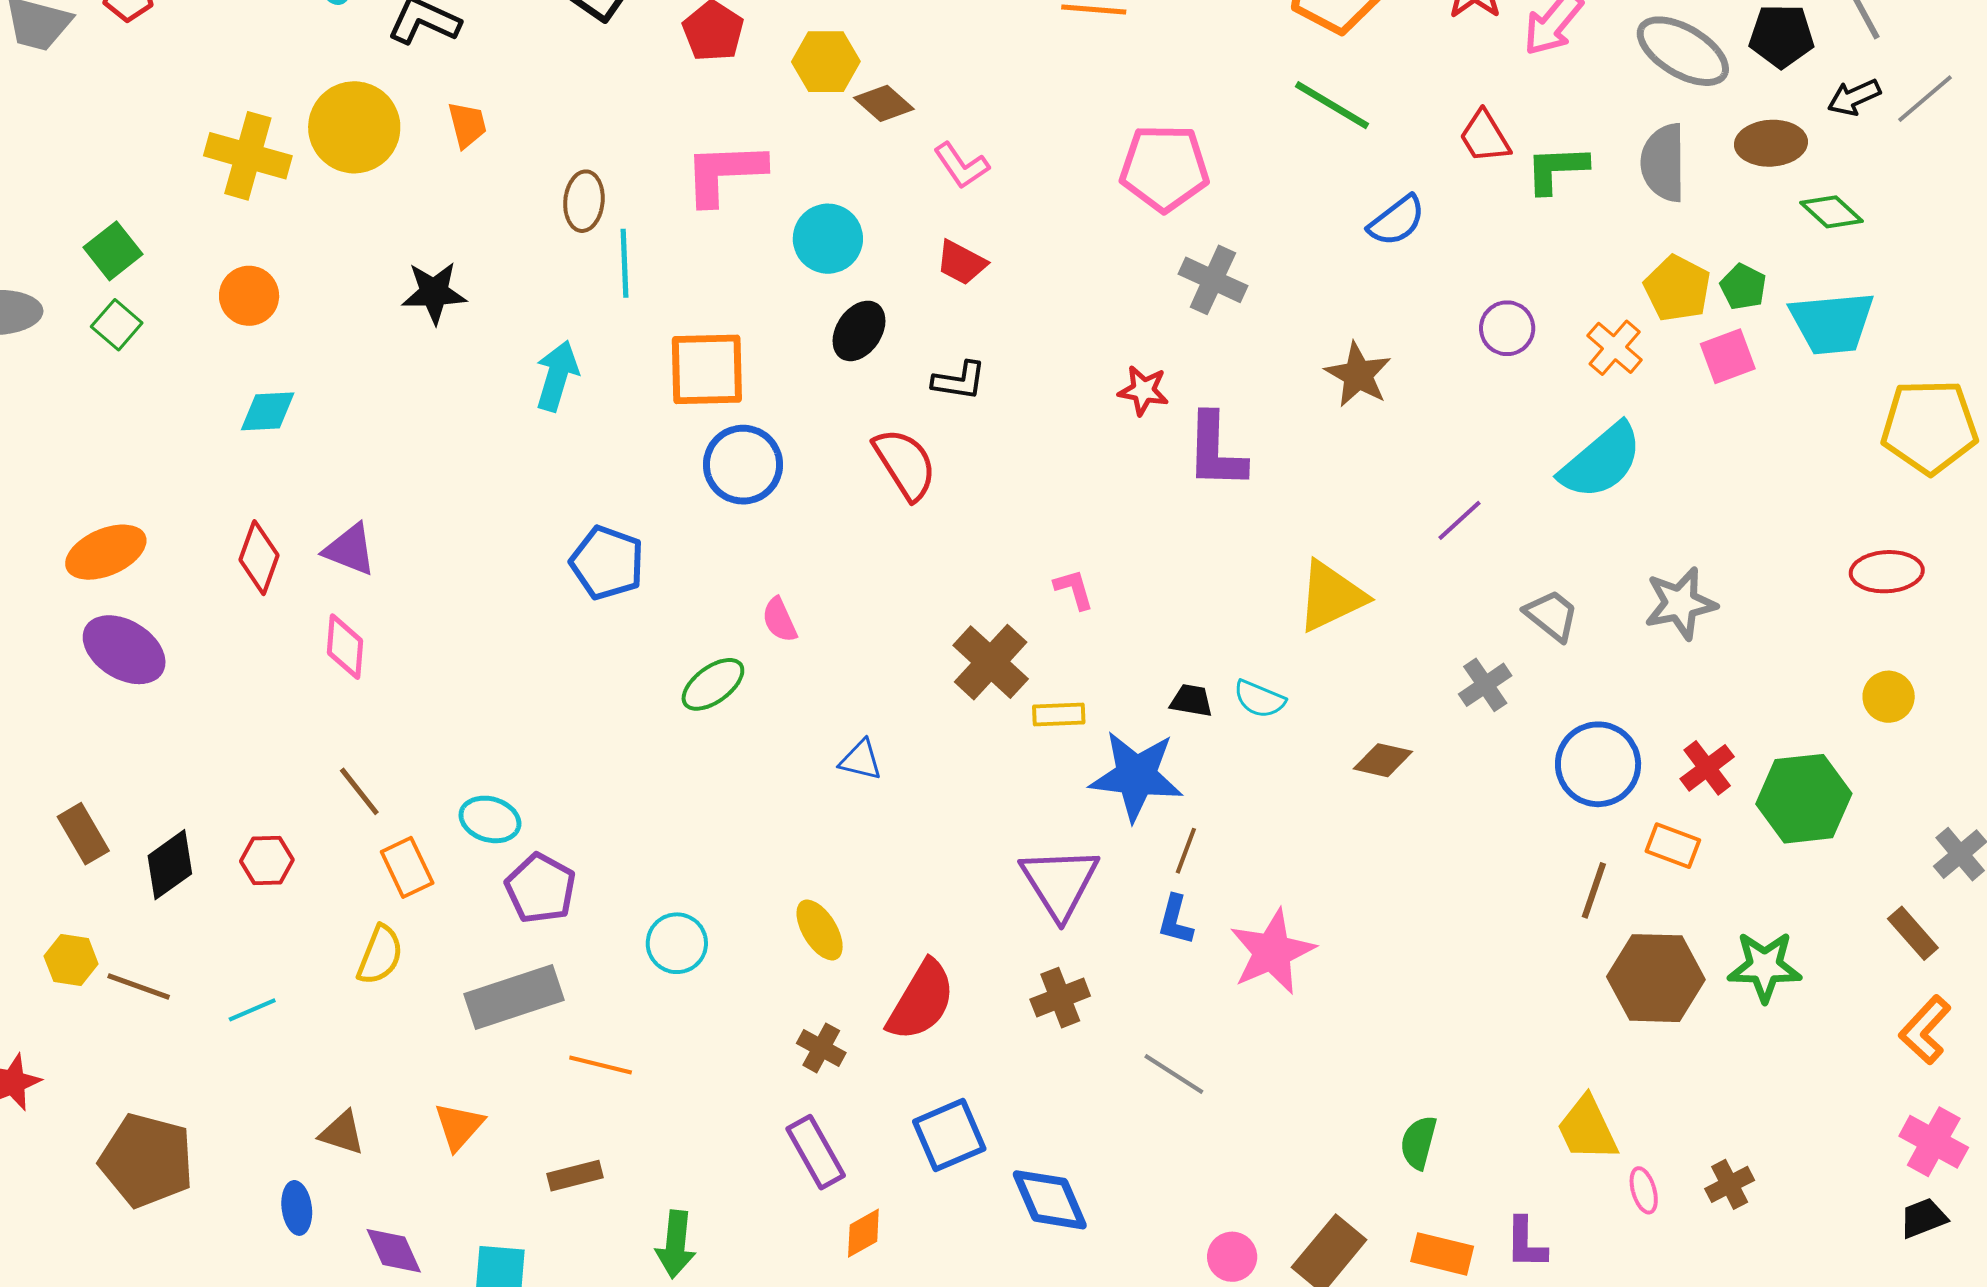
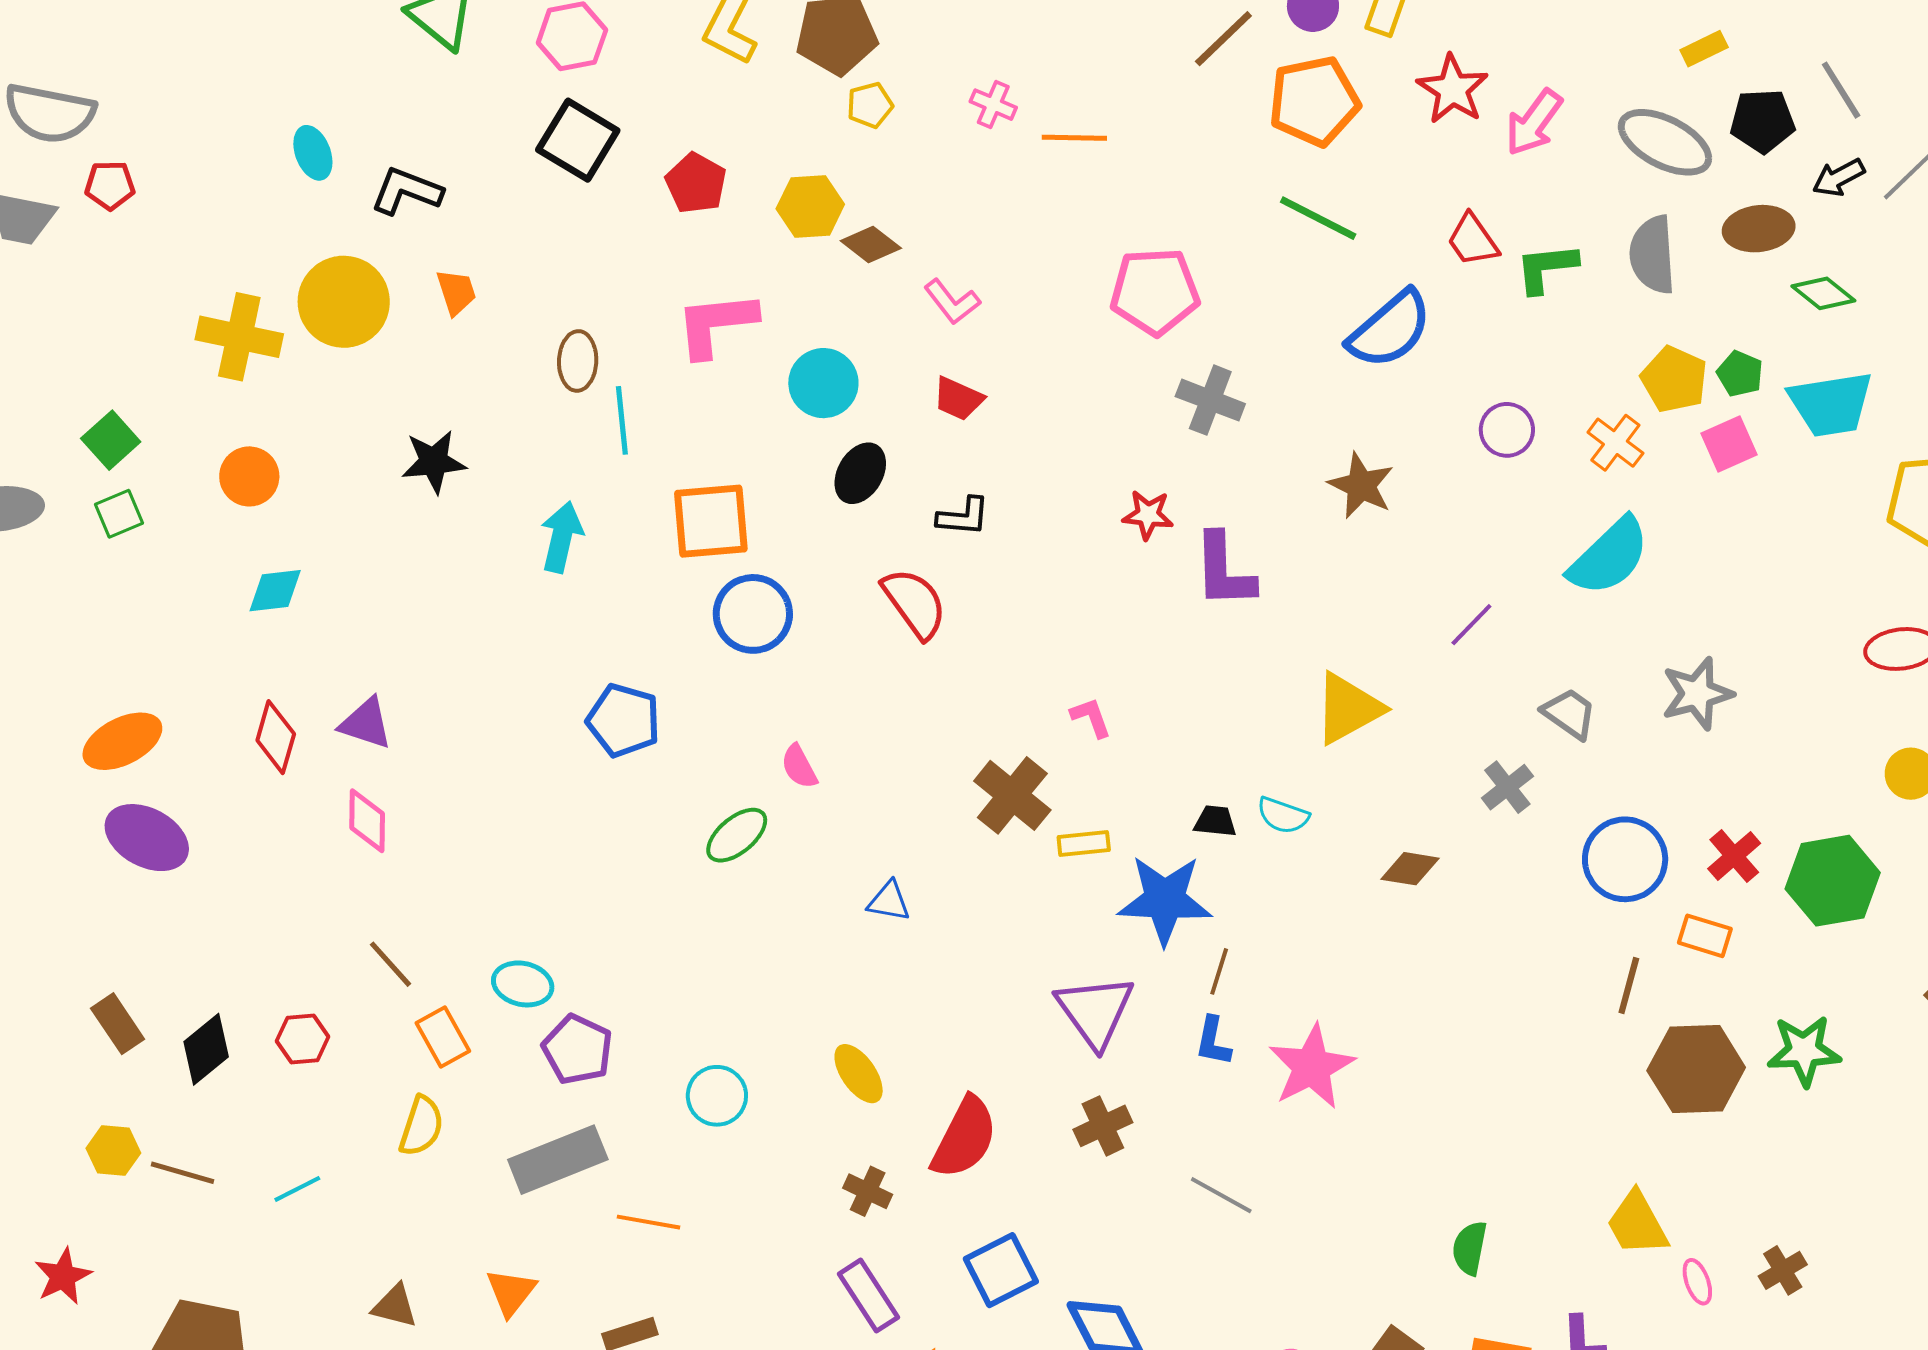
blue semicircle: (1397, 221) -> (1390, 329), size x1.5
green square: (117, 325) -> (119, 514), turned 30

